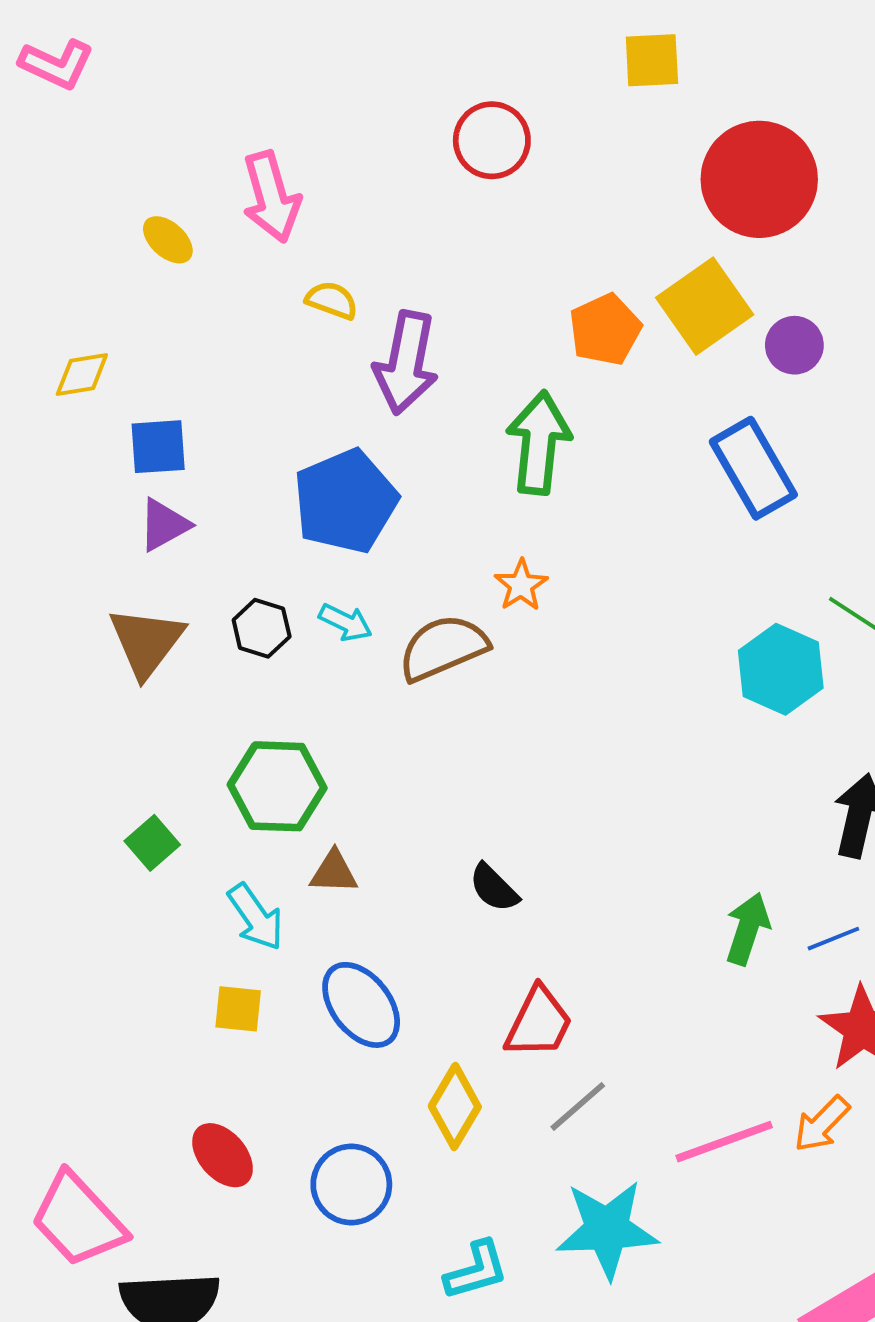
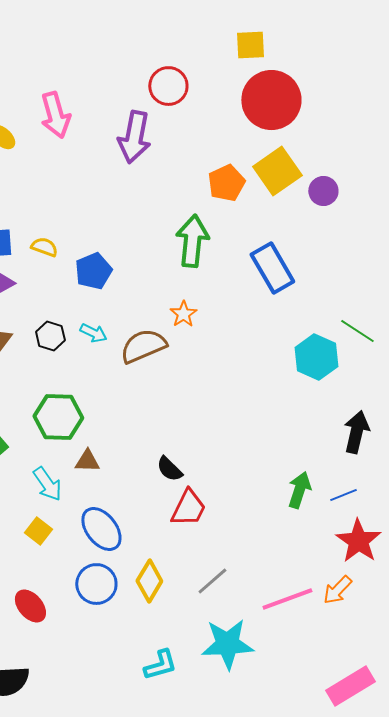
red circle: (759, 179) -> (271, 100), moved
yellow semicircle: (332, 300) -> (44, 247), moved
purple arrow: (406, 363) -> (134, 137), moved
blue rectangle: (753, 468) -> (272, 268), moved
blue pentagon: (345, 501) -> (93, 271), size x0.7
yellow square: (238, 1009) -> (38, 531), turned 32
red trapezoid: (539, 1022) -> (188, 508), moved
blue circle: (351, 1184) -> (96, 584), moved

